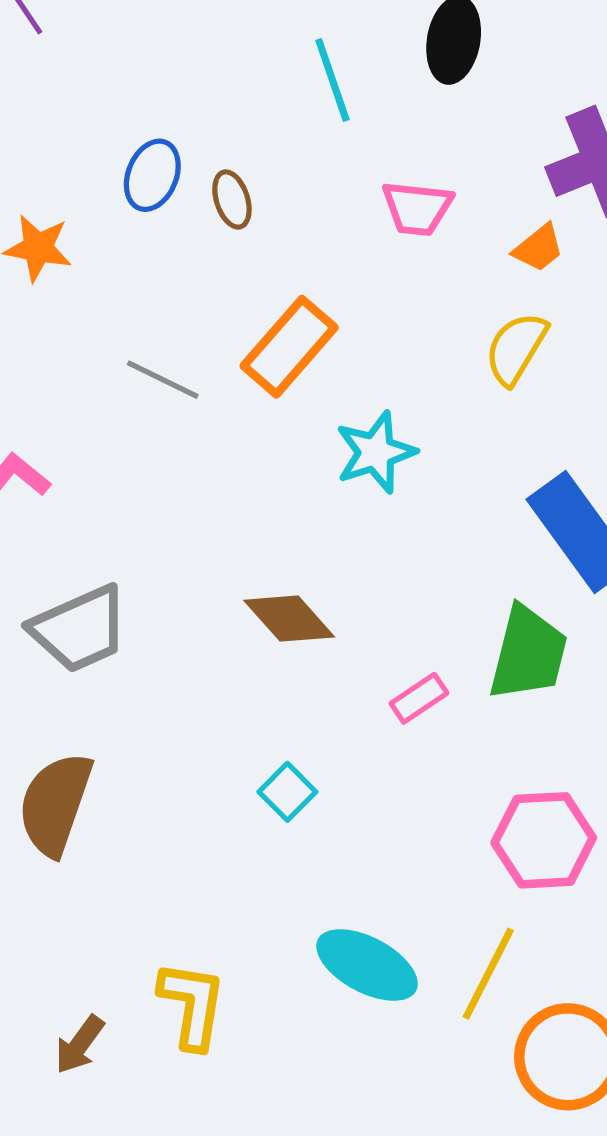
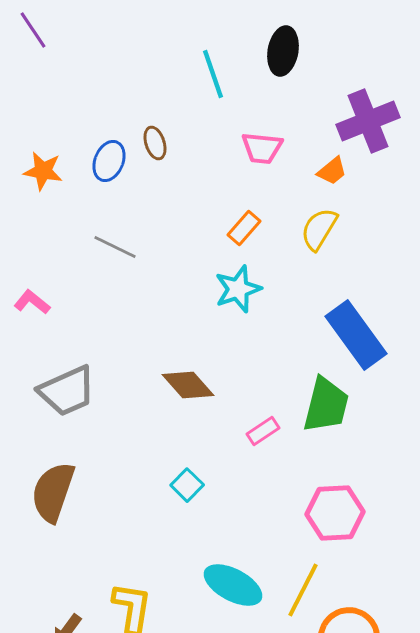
blue ellipse: (152, 175) -> (109, 161), moved
orange rectangle: (289, 347) -> (244, 228), moved, size x0.6

